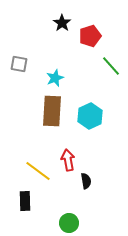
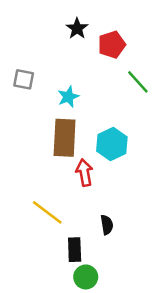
red arrow: (68, 160) -> (84, 173), moved
black rectangle: (25, 201) -> (75, 250), moved

